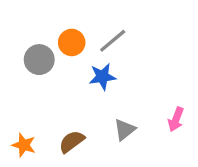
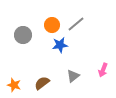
gray line: (113, 41) -> (76, 24), moved
orange circle: (72, 42) -> (52, 25), moved

